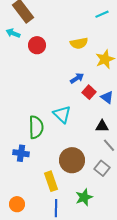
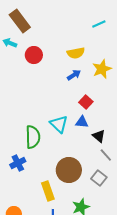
blue arrow: (77, 78) -> (74, 75), moved
blue triangle: (107, 97) -> (82, 122), moved, turned -32
black triangle: (102, 126) -> (99, 136), turned 40
blue cross: (21, 153) -> (18, 163), turned -35

